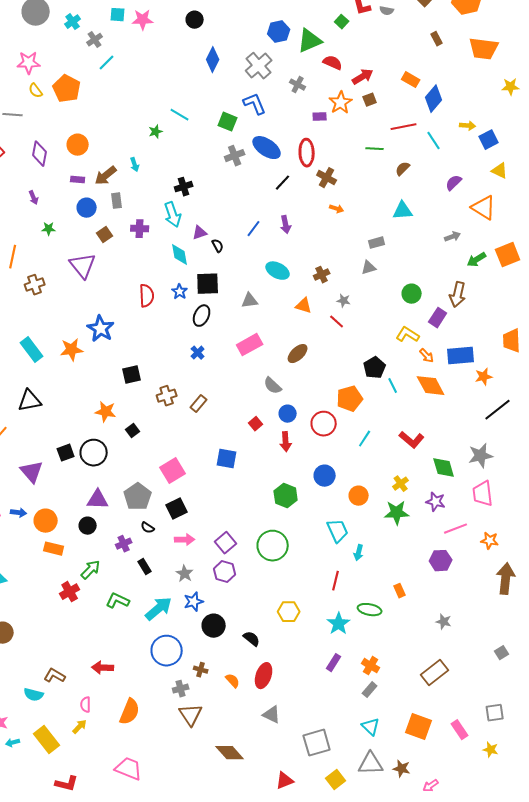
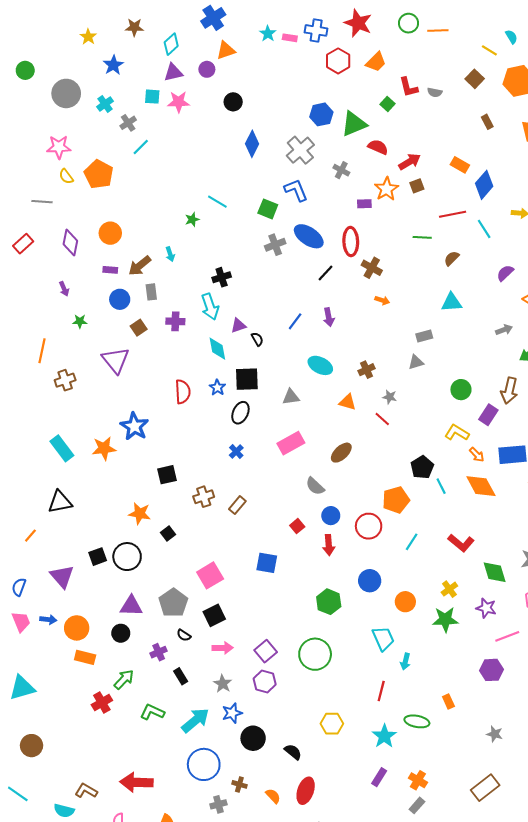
red arrow: (103, 668) -> (137, 782), size x1.4

